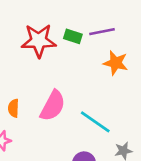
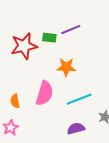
orange star: (116, 63) -> (66, 67), moved
cyan line: (95, 122) -> (79, 99), turned -45

